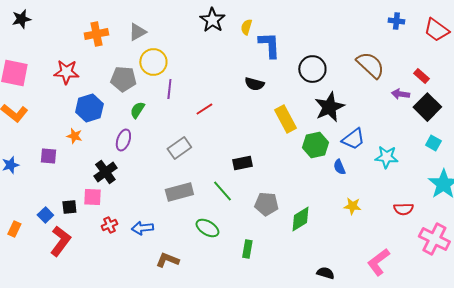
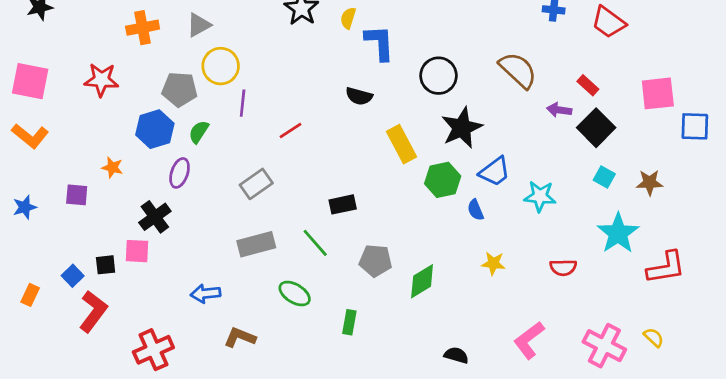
blue hexagon: (89, 108) -> (155, 129), moved
red cross: (109, 225) -> (153, 350), moved, size x1.8
pink cross: (434, 239) -> (604, 346), moved

